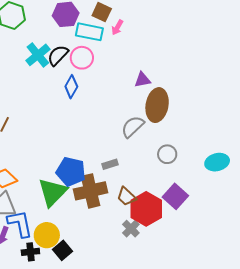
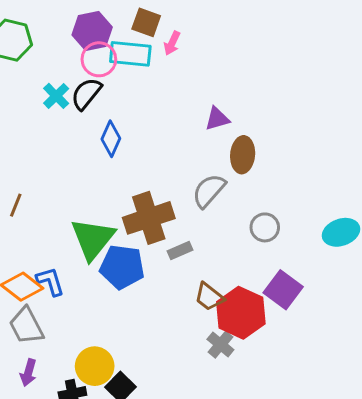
cyan cross: (38, 55) -> (56, 96), size x0.7
pink circle: (82, 58) -> (99, 59), moved
brown ellipse: (157, 105) -> (243, 155), size x0.7
brown cross: (91, 191) -> (149, 218), moved
green triangle: (53, 192) -> (93, 239), moved
blue L-shape: (20, 224) -> (50, 281), moved, size x0.7

